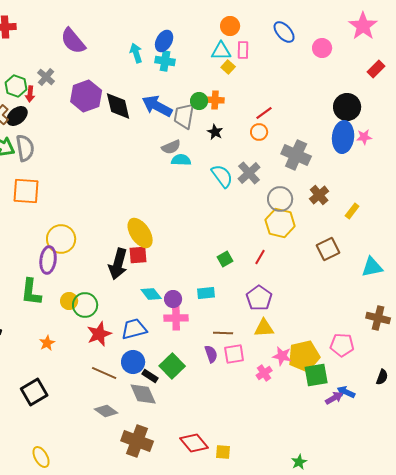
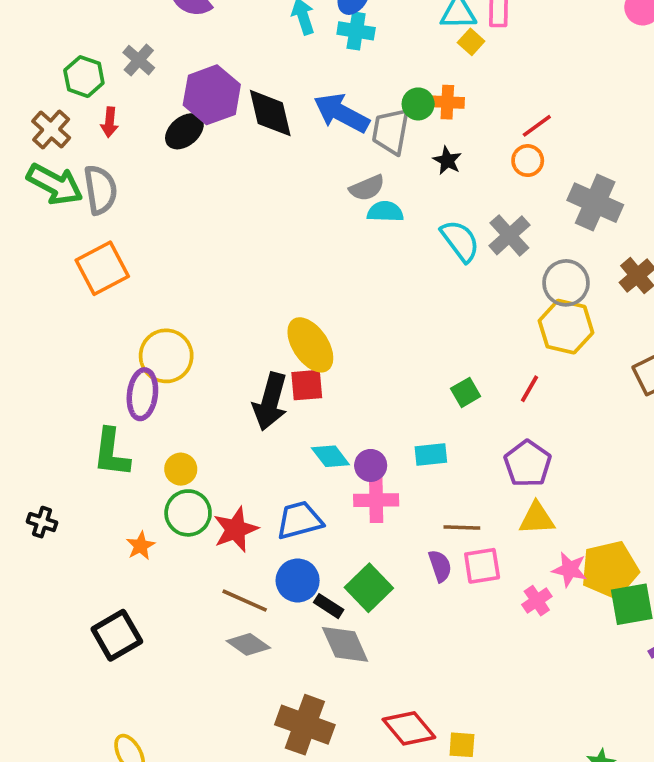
red arrow: (30, 94) -> (110, 122), moved
black ellipse: (17, 116) -> (184, 131), moved
orange square: (26, 191) -> (102, 268), turned -32
green circle: (85, 305) -> (188, 513), moved
gray diamond: (143, 394) -> (345, 644), moved
gray diamond: (106, 411) -> (248, 644), moved

